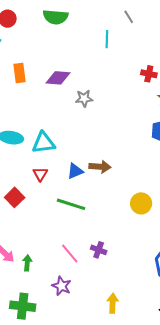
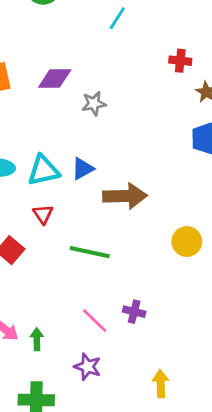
cyan line: (107, 39) -> (117, 18), turned 36
brown arrow: (100, 167) -> (125, 196), size x1.4
blue triangle: (75, 171) -> (83, 169), moved

